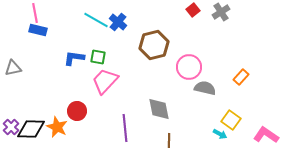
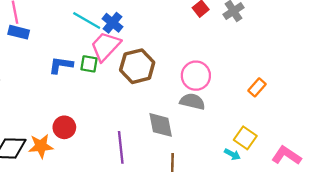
brown hexagon: (154, 45) -> (137, 66), moved
pink trapezoid: (105, 81) -> (105, 46), moved
gray semicircle: (205, 88) -> (192, 101), moved
orange star: (57, 127) -> (41, 146), turned -30

